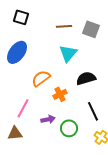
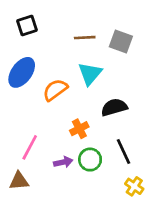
black square: (21, 17) -> (27, 25), turned -35
orange semicircle: (41, 78) -> (55, 90), moved
green circle: (69, 128) -> (90, 160), moved

